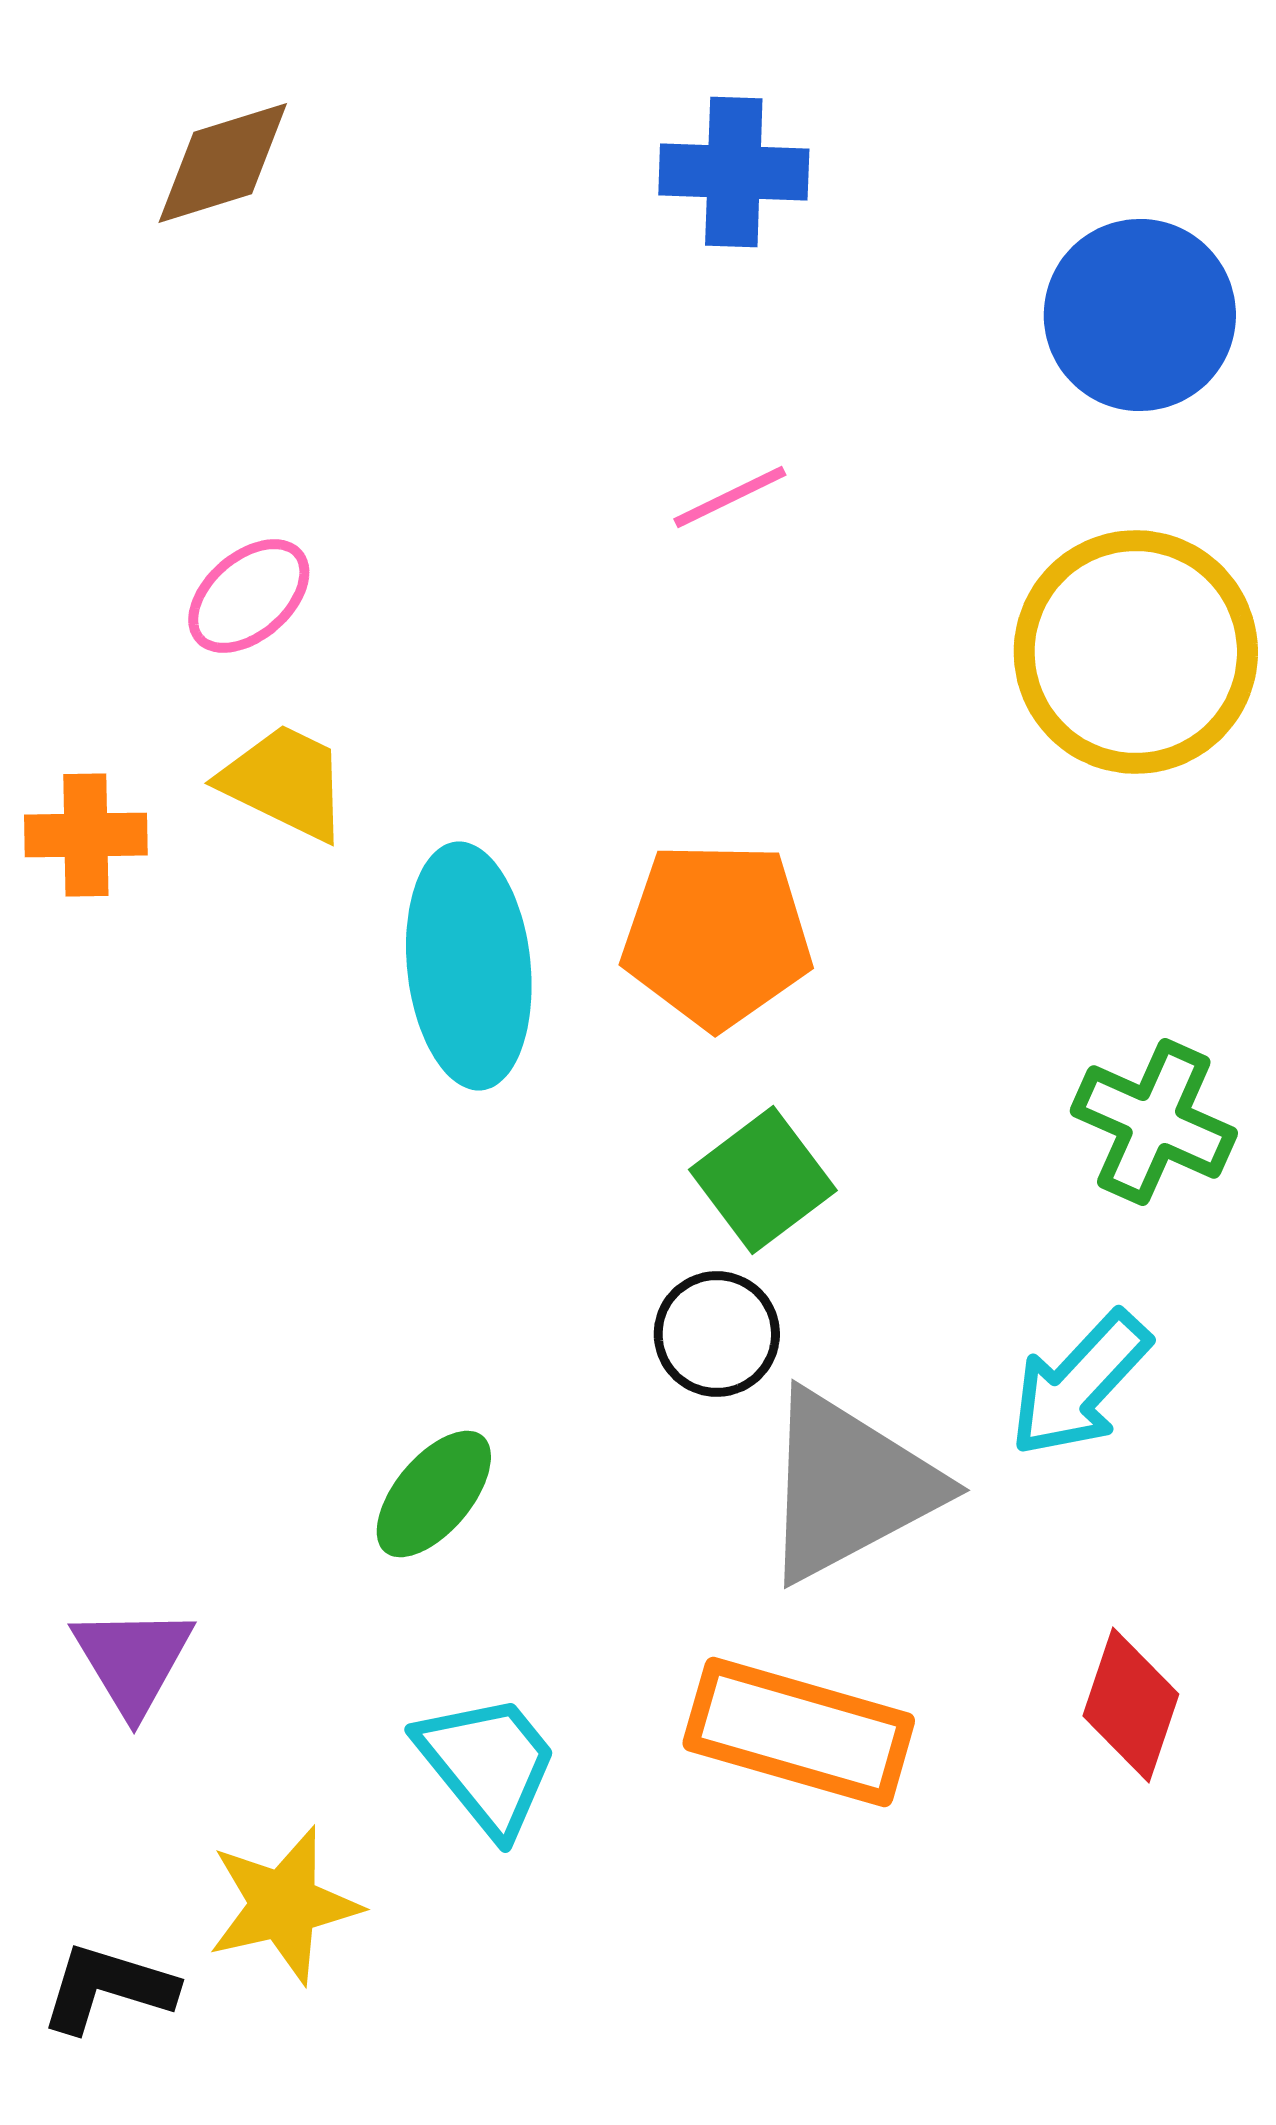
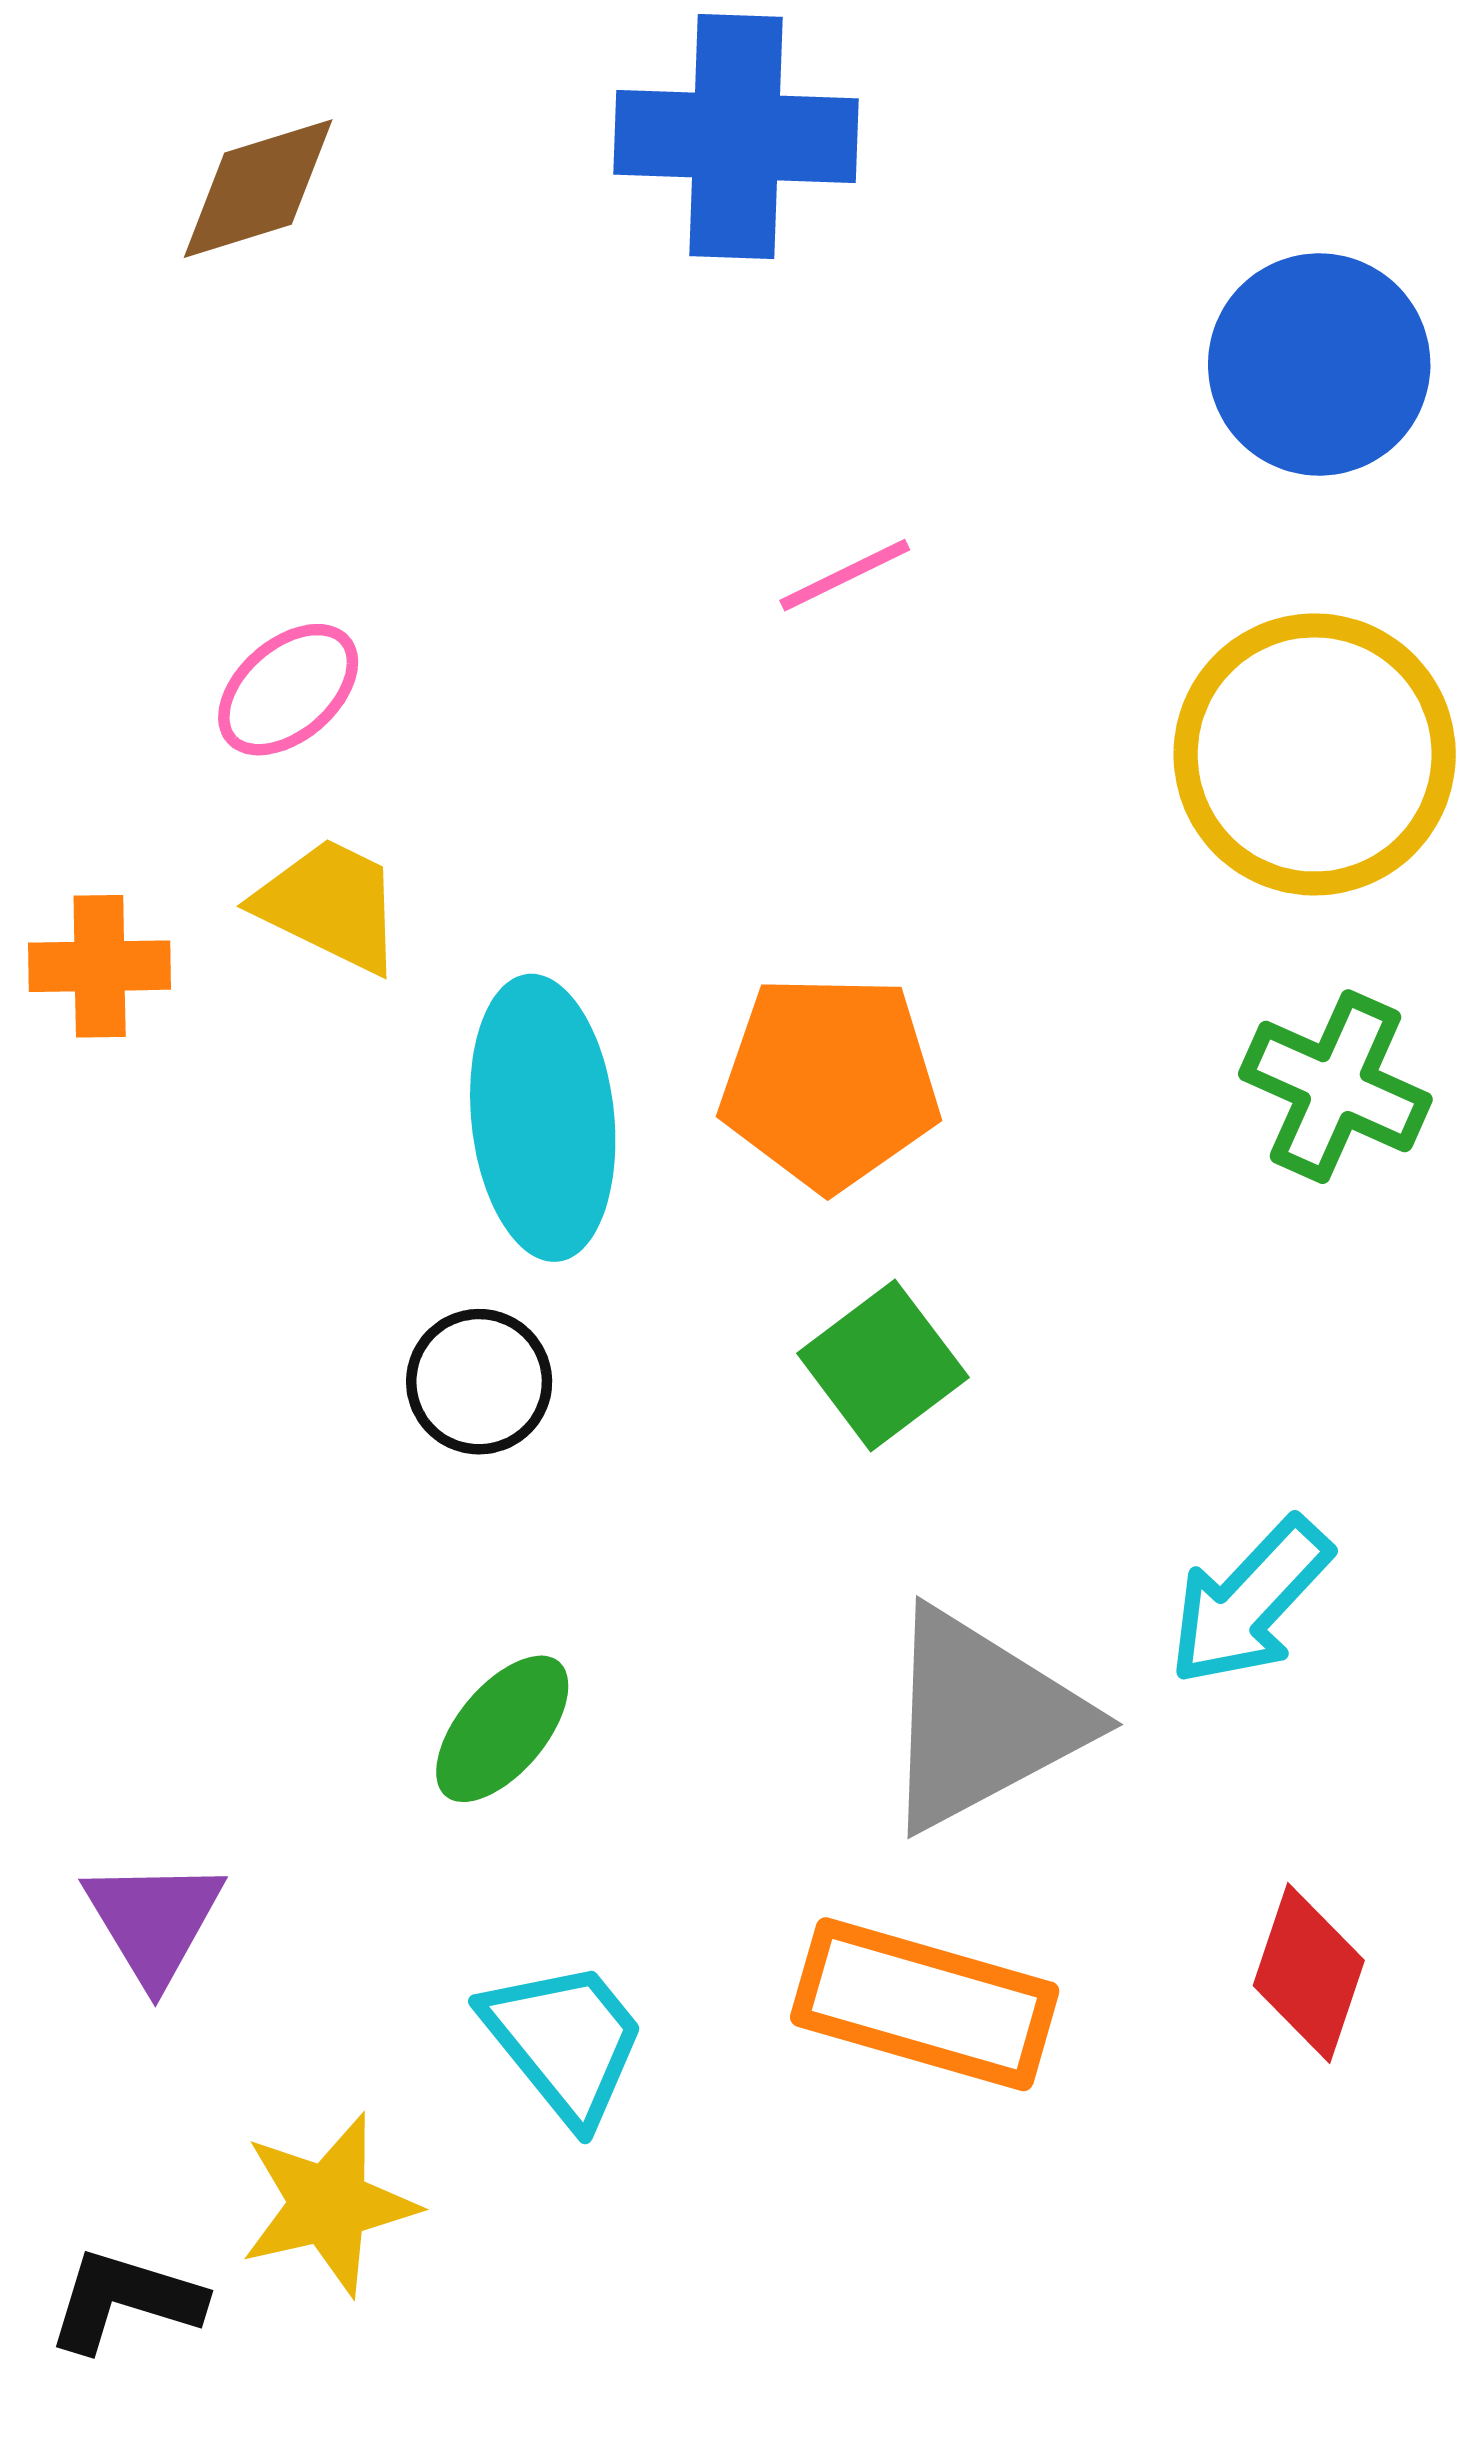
blue cross: (734, 172) -> (736, 137), moved, size x1.4
green cross: (1154, 1122) -> (1335, 1087), moved
black circle: (717, 1334) -> (479, 1382), moved

